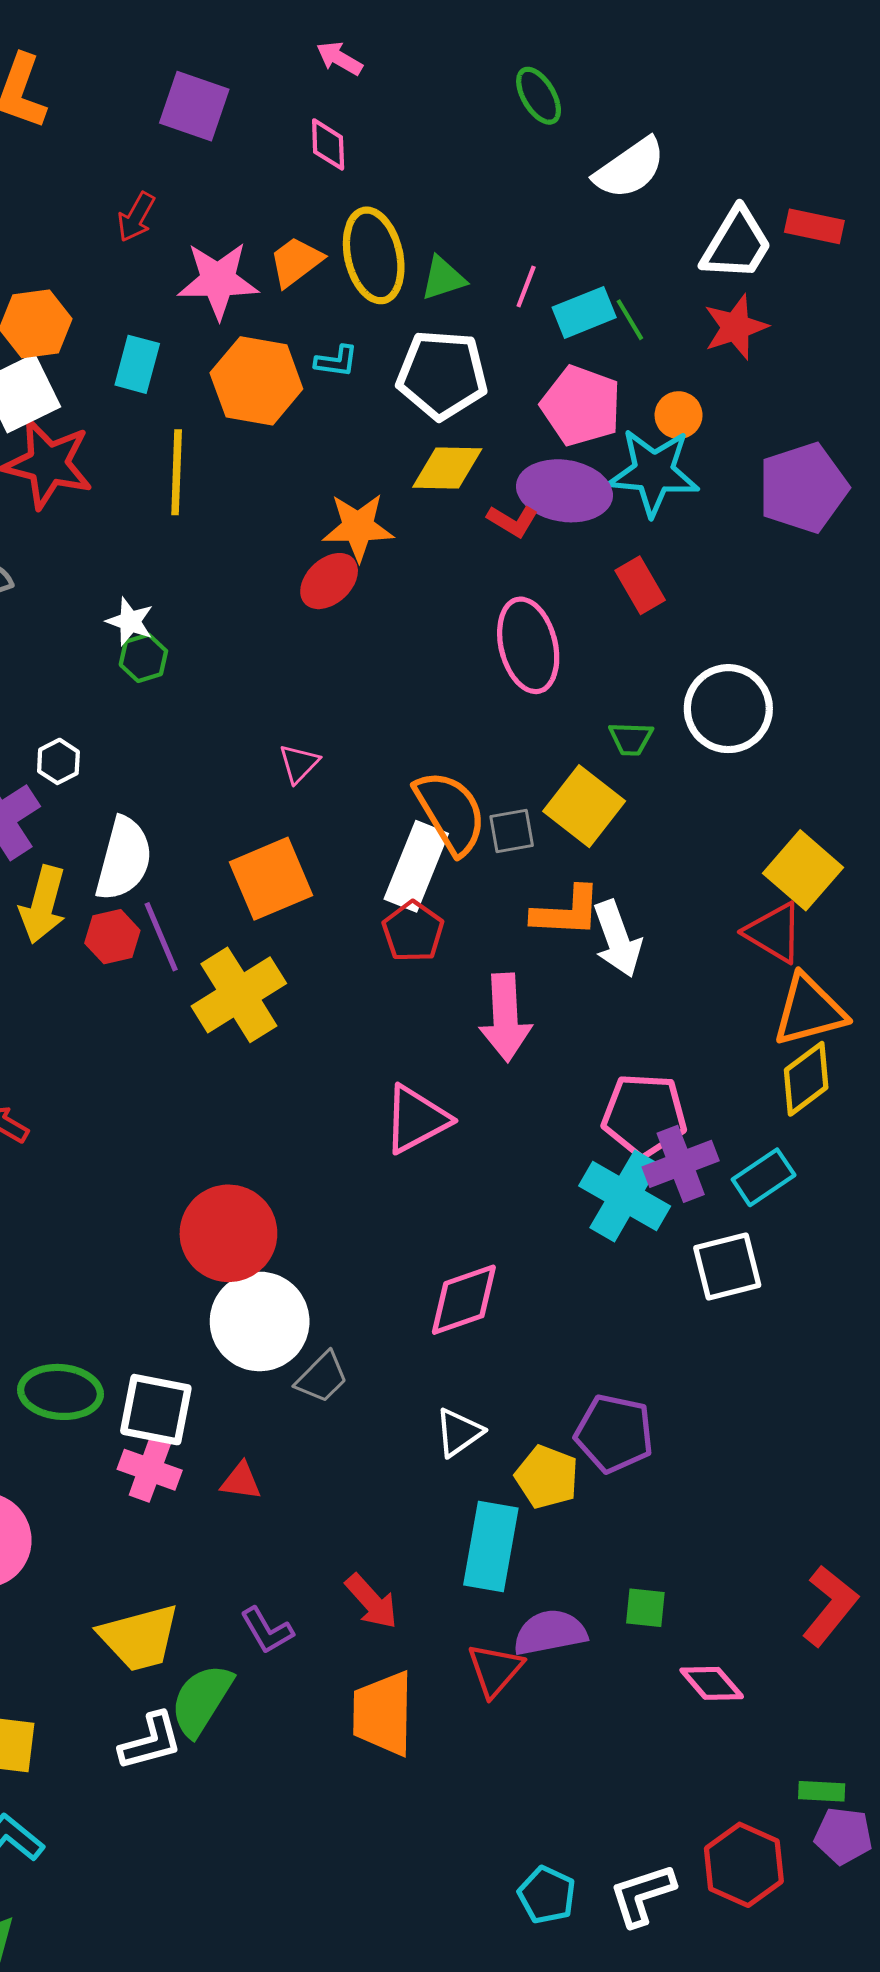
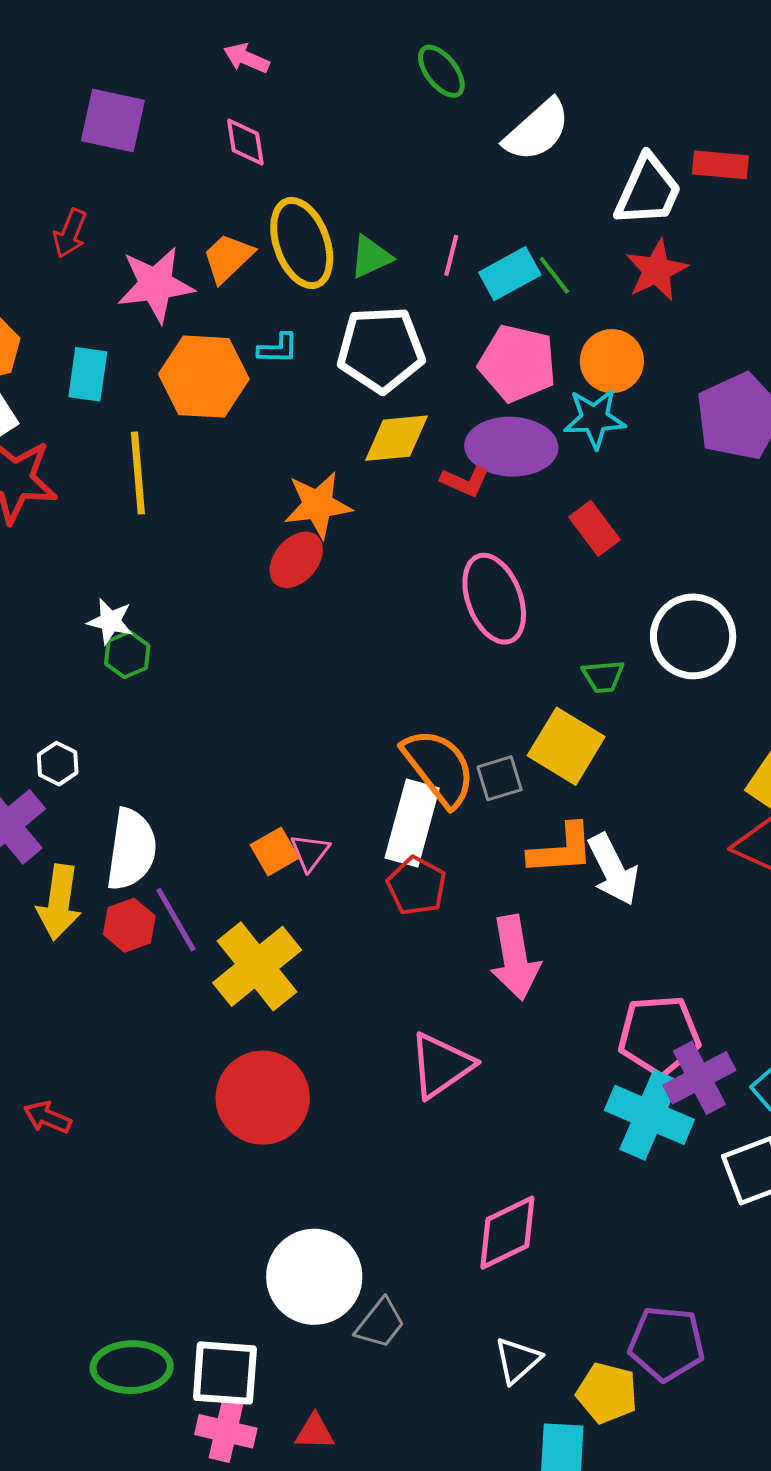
orange circle: (679, 415) -> (612, 361), size x1.4
cyan star: (654, 472) -> (595, 419), size x0.7
pink triangle: (299, 764) -> (310, 852), moved
orange square: (271, 879) -> (275, 851), size x0.6
red circle: (228, 1233) -> (263, 1098), moved

